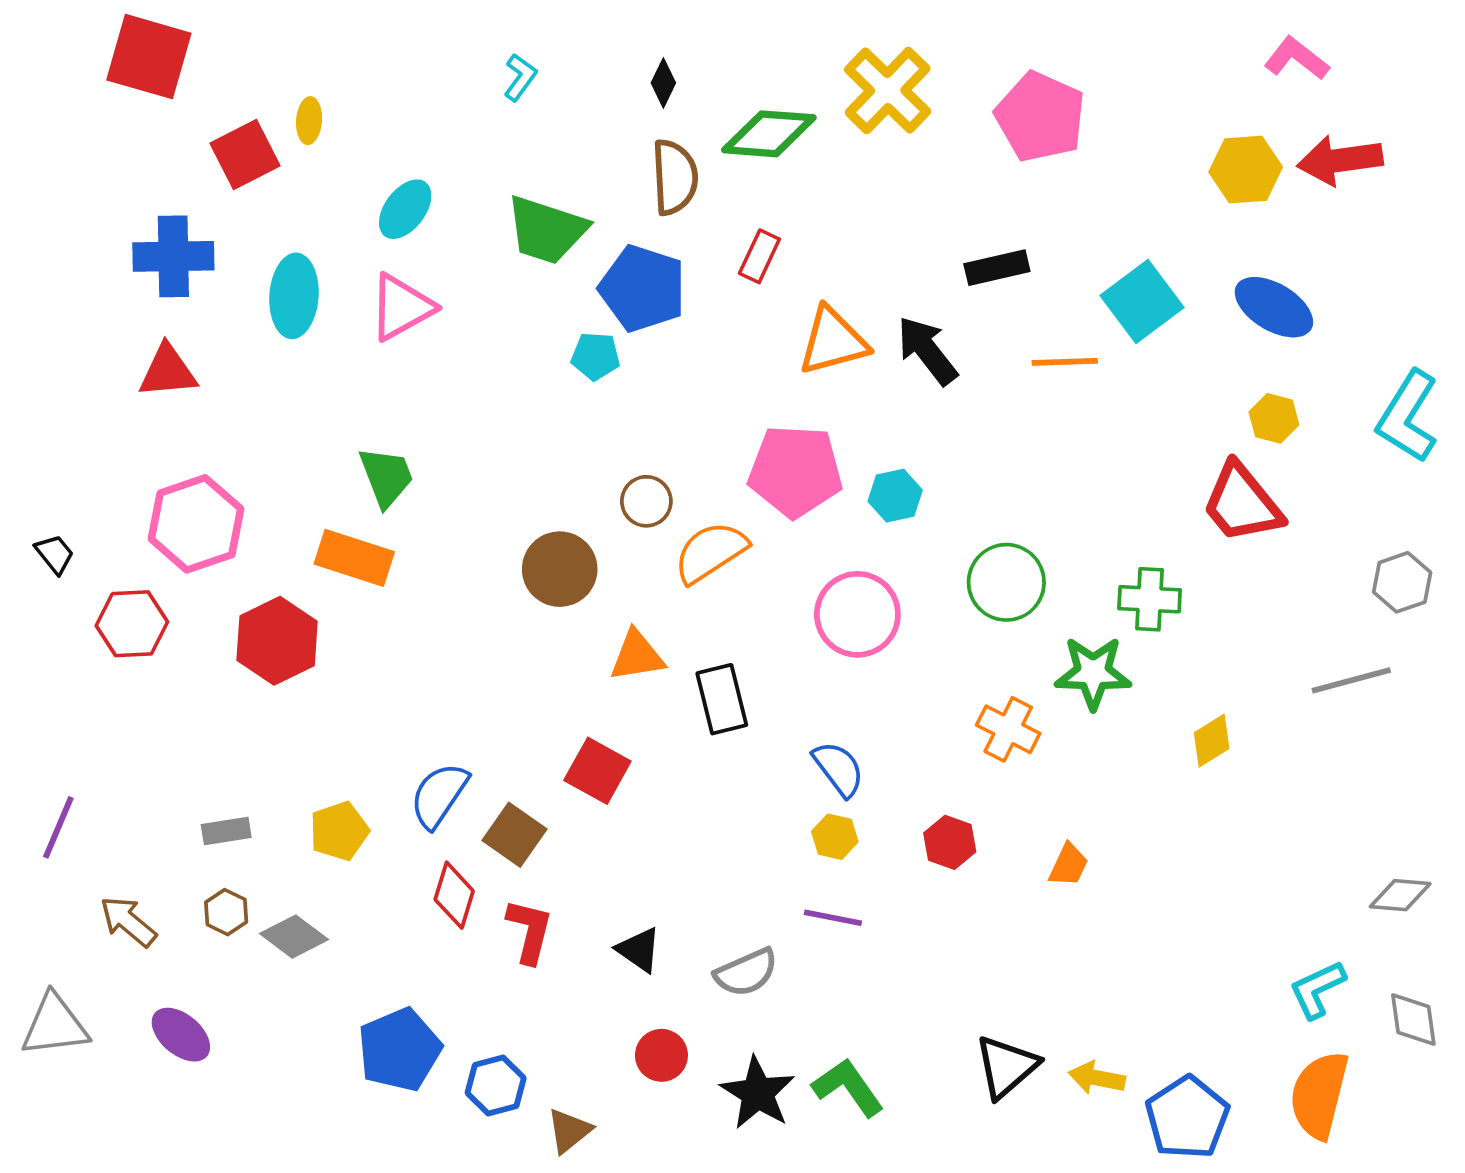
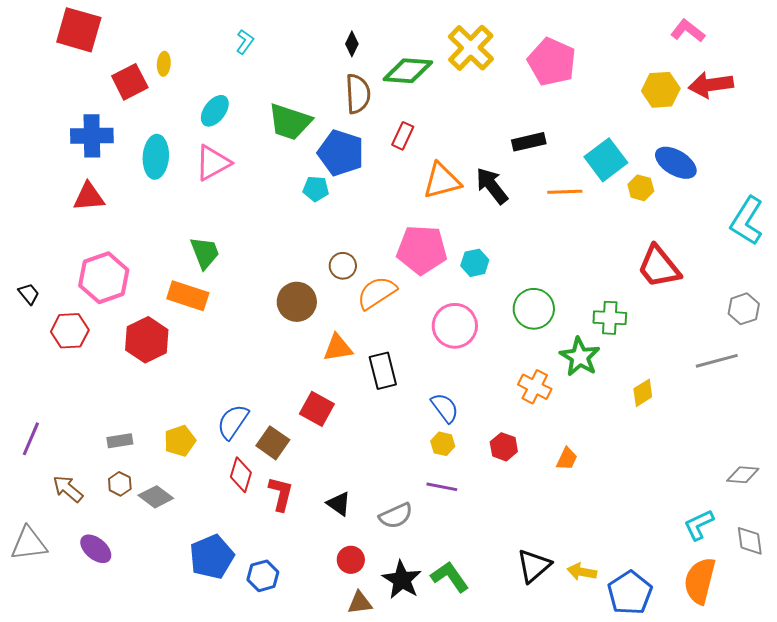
cyan L-shape: (520, 77) -> (245, 42), moved
yellow hexagon: (1274, 418) -> (641, 188), moved
green star: (1093, 673) -> (580, 357), turned 30
brown triangle: (569, 1131) -> (360, 603), moved, turned 32

